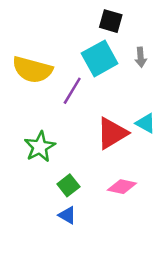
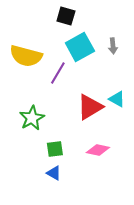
black square: (111, 21) -> (66, 16), moved
green square: (68, 185) -> (55, 149), turned 30

